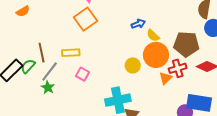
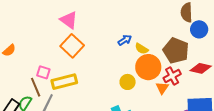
brown pentagon: (186, 44) -> (176, 51), turned 30
yellow rectangle: (71, 53) -> (64, 82), size x1.4
pink square: (82, 74) -> (43, 72), moved

